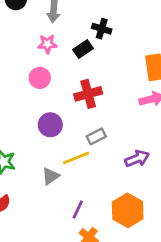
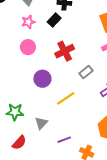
gray rectangle: (96, 136) -> (86, 72), moved
gray triangle: (51, 176) -> (41, 123), moved
purple line: (78, 209) -> (64, 140), moved, turned 56

